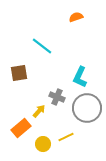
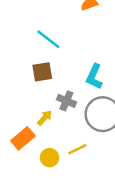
brown square: (19, 73) -> (42, 72), moved

